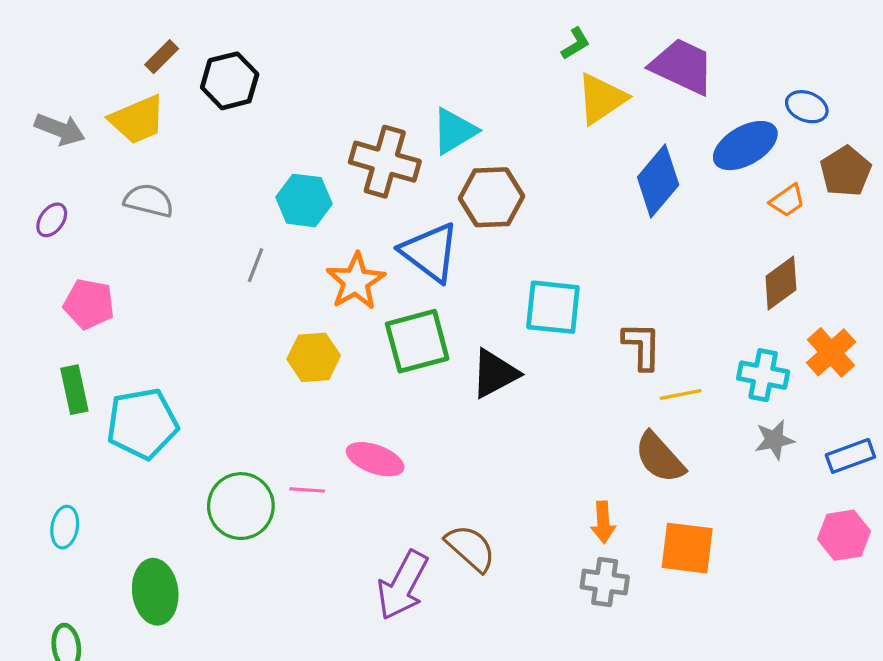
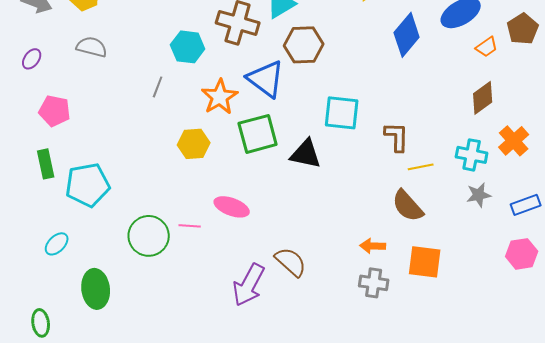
black triangle: (495, 373) -> (306, 154), turned 40
orange arrow: (603, 522) -> (373, 246), turned 95
cyan ellipse: (65, 527) -> (57, 244), moved, turned 35

